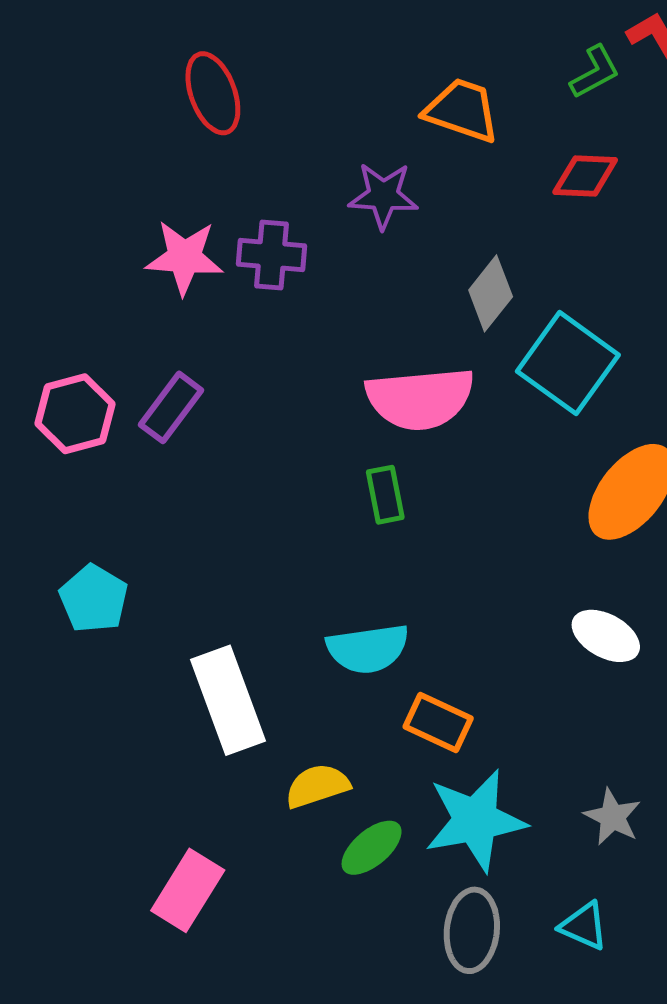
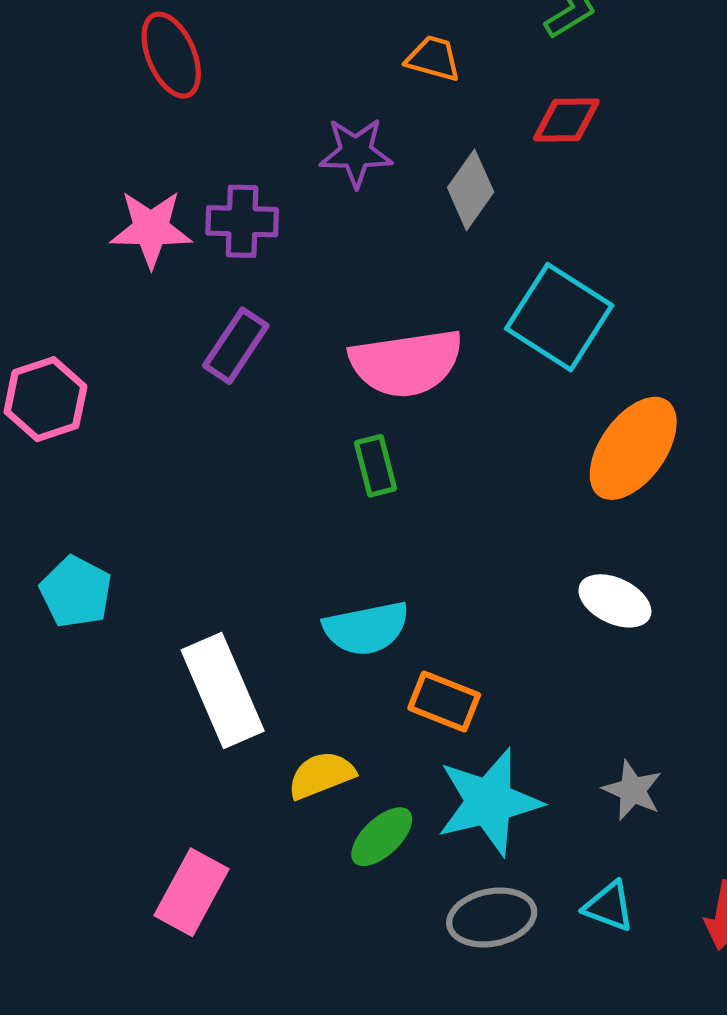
orange trapezoid: (462, 110) -> (433, 58), size x0.7
gray diamond: (491, 293) -> (471, 190), moved
purple rectangle: (171, 407) -> (236, 346), moved
gray ellipse: (472, 930) -> (492, 917), turned 76

